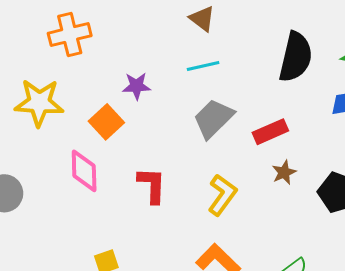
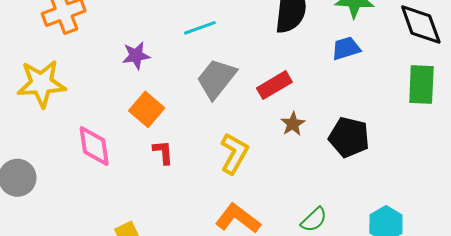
orange square: (106, 122) -> (147, 109), moved
red L-shape: (152, 185) -> (163, 152), size x0.7

